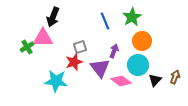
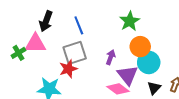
blue line: (105, 21) -> (79, 25), moved
gray square: (80, 47) -> (75, 53), size x1.6
cyan circle: (138, 65) -> (149, 62), moved
purple triangle: (100, 68) -> (128, 75), moved

